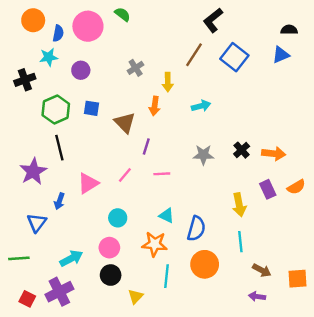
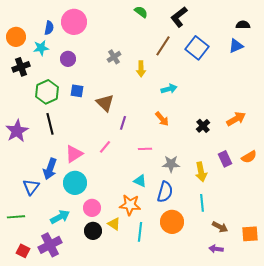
green semicircle: (122, 14) -> (141, 12), moved
orange circle: (33, 20) -> (16, 37), moved
orange arrow: (155, 106) -> (162, 119), moved, turned -49
orange arrow: (274, 154) -> (236, 119), moved, turned -36
gray star: (203, 155) -> (171, 164), moved
purple star: (33, 171) -> (17, 131), moved
pink line: (162, 174) -> (145, 149), moved
blue arrow: (59, 201) -> (50, 169), size x1.5
cyan circle: (118, 218) -> (75, 183), moved, size x1.5
yellow triangle: (136, 296) -> (114, 224), moved, turned -40

